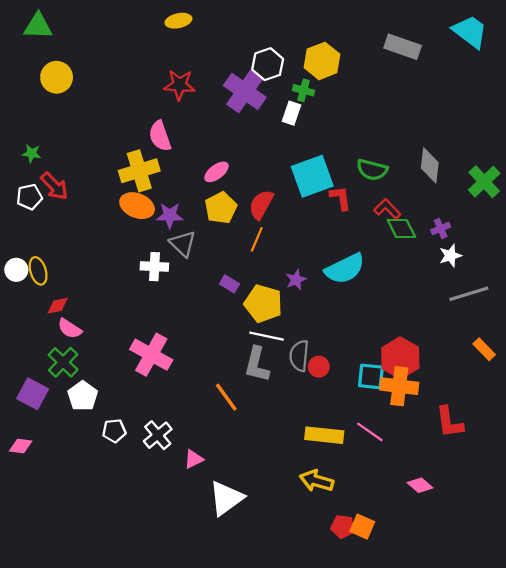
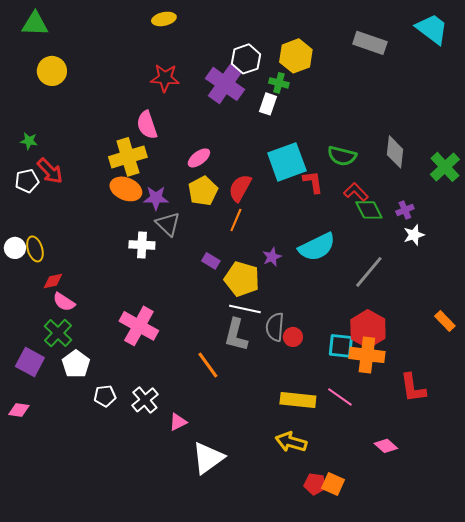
gray line: (469, 294) -> (369, 272), moved, turned -33

